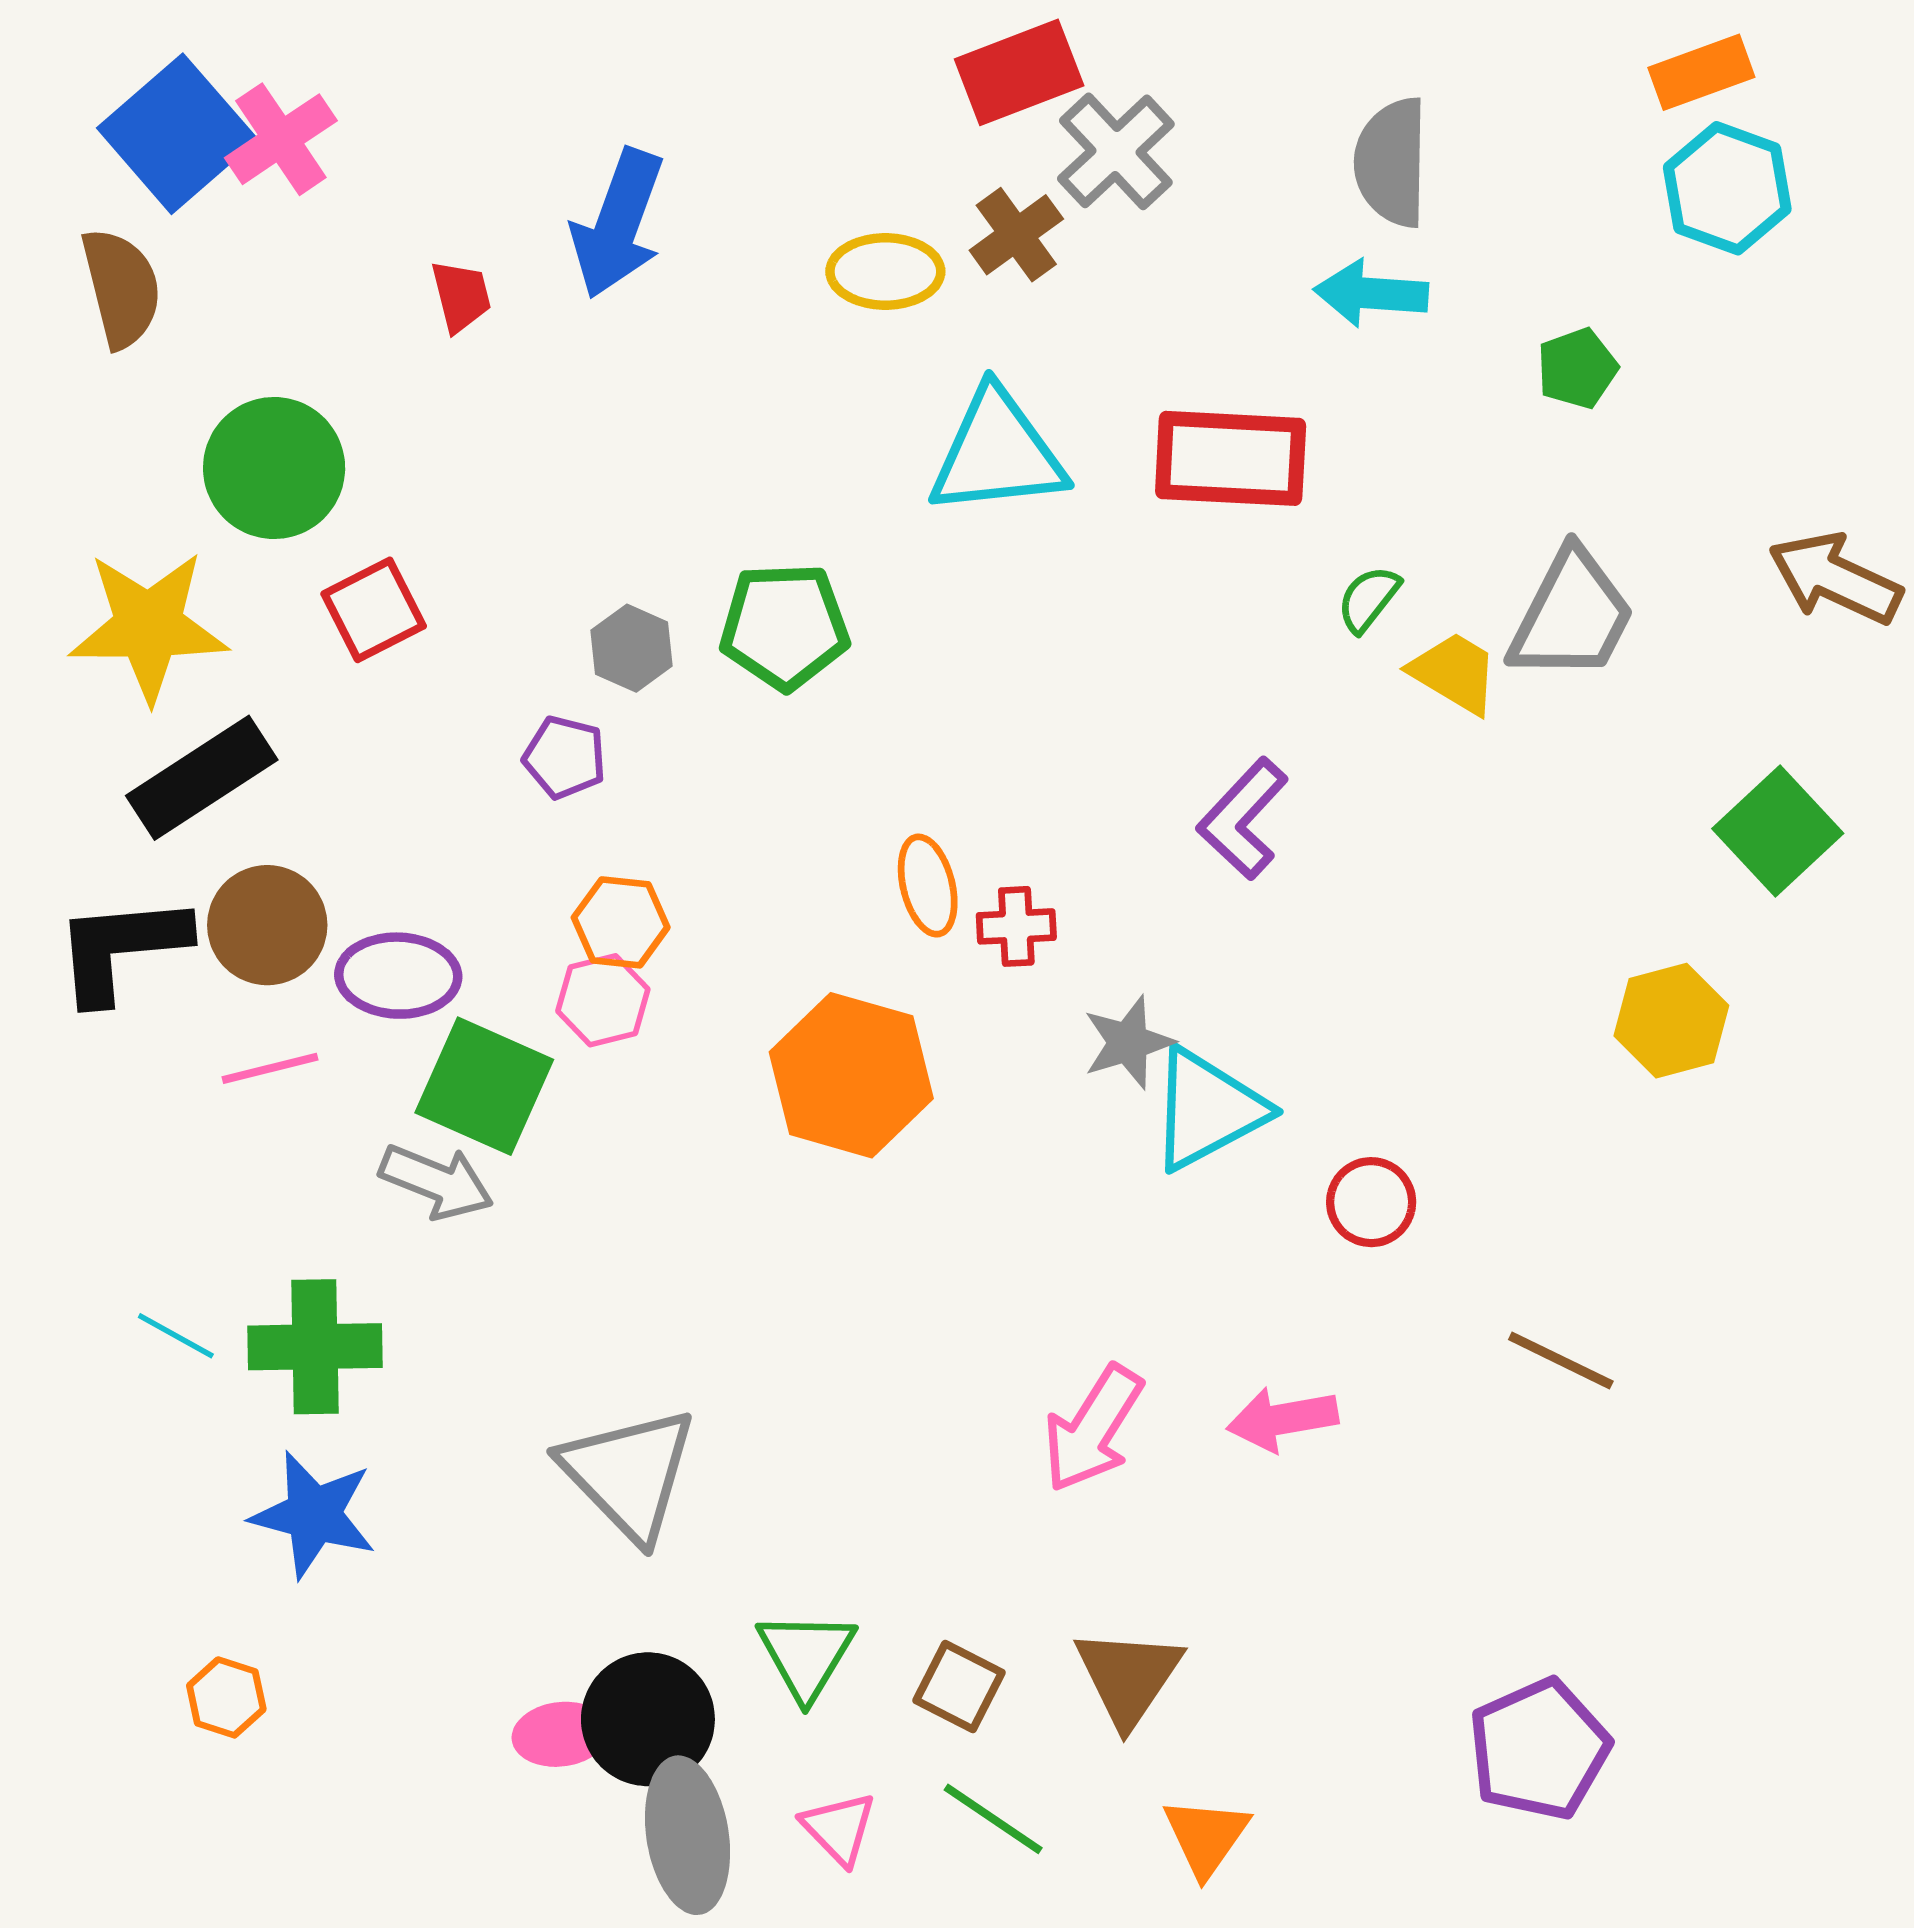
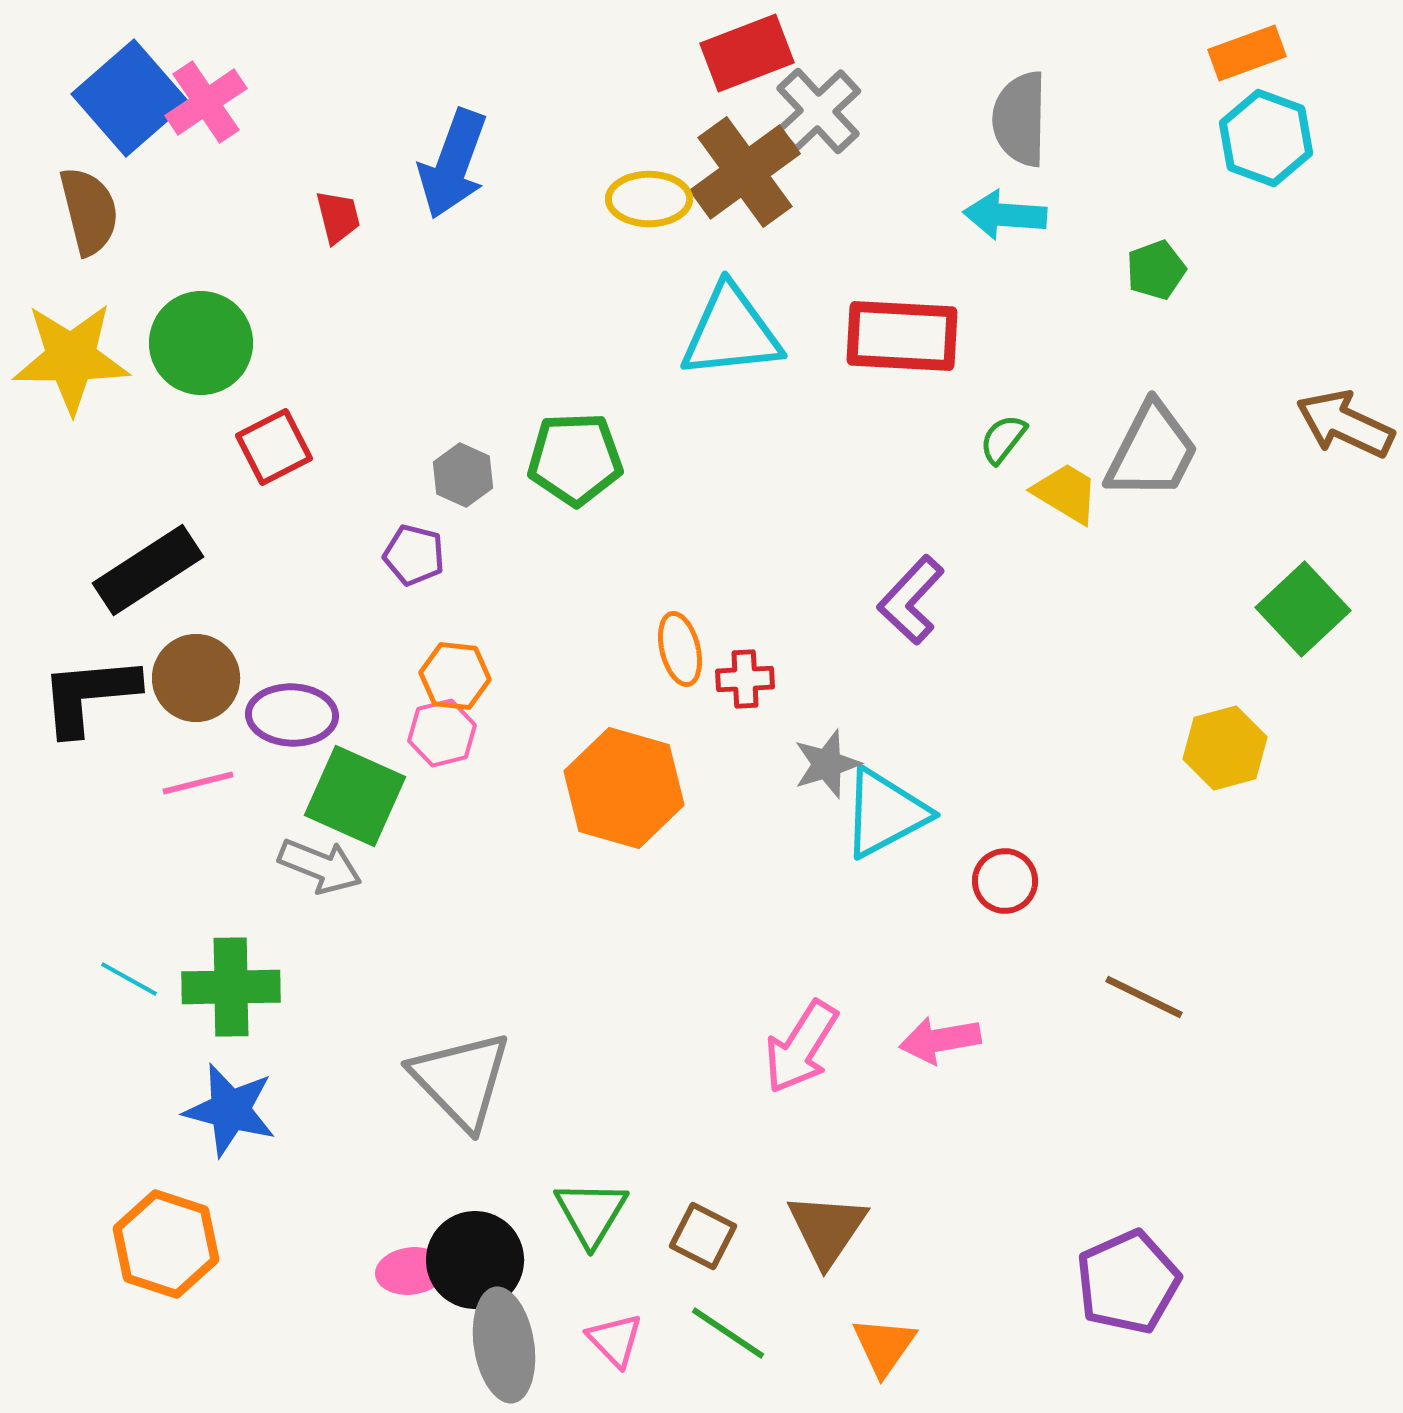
brown cross: (1016, 235) -> (745, 172), size x1.6
yellow star: (149, 626) -> (71, 358), moved
orange hexagon: (226, 1697) -> (166, 1244), size x1.8

